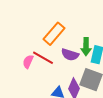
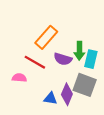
pink semicircle: (28, 62) -> (19, 78), moved, turned 72

